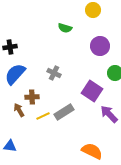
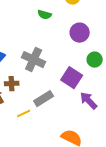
gray cross: (54, 73) -> (34, 60), size x1.6
yellow line: (43, 116) -> (24, 114), moved

